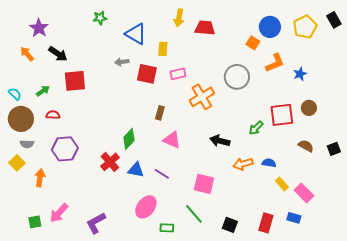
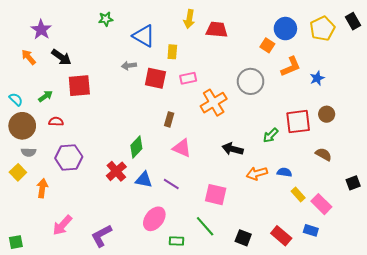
black square: (334, 149) -> (353, 183), moved
green square: (35, 222) -> (16, 242), moved
red rectangle: (266, 223) -> (281, 236), turned -66

